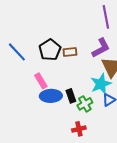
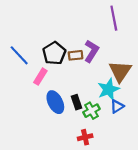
purple L-shape: (101, 48) -> (91, 51), moved, turned -30
pink rectangle: (41, 81) -> (40, 77), moved, turned 63
blue ellipse: (51, 96) -> (55, 102), turned 65

